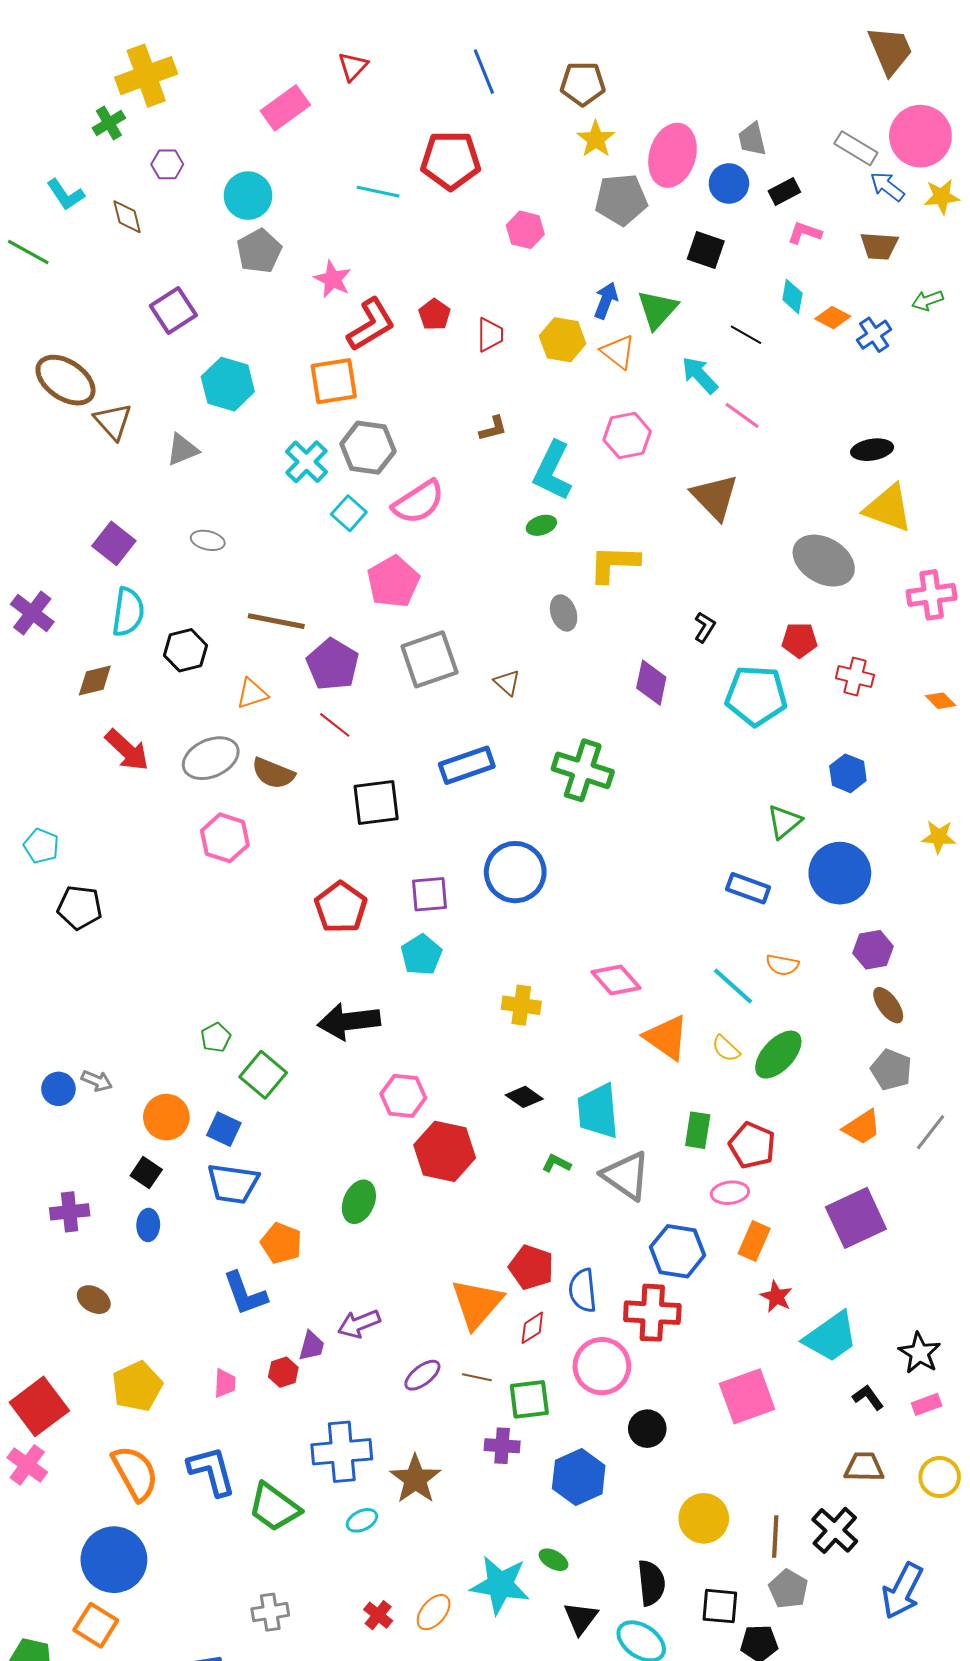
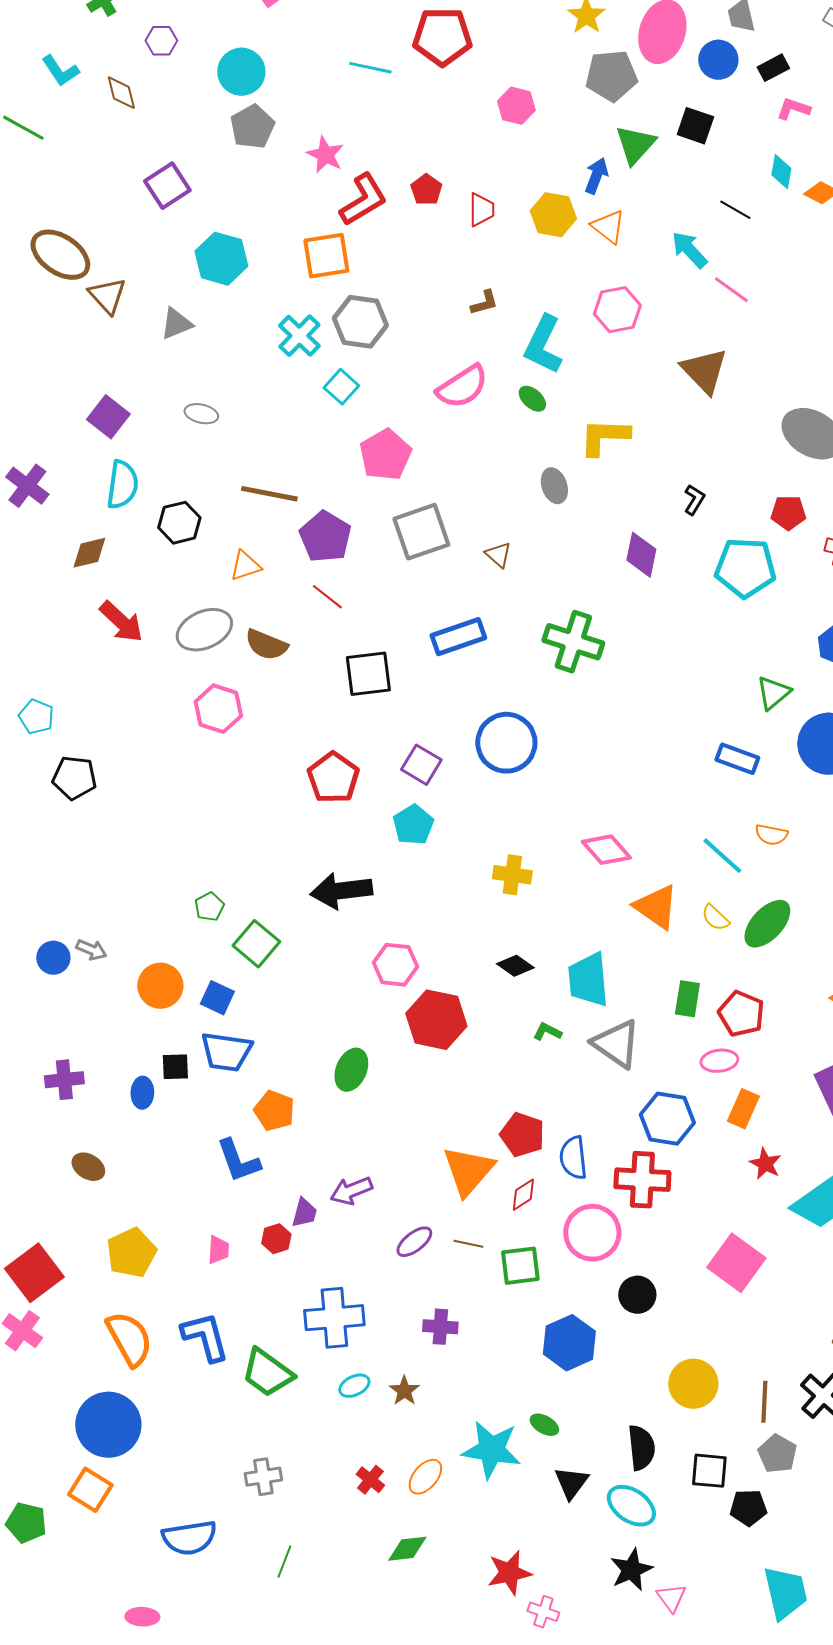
green triangle: (657, 310) -> (635, 145), moved
pink semicircle: (418, 502) -> (462, 387), moved
green ellipse: (541, 525) -> (532, 399), turned 60
purple square: (429, 894) -> (421, 765), turned 36
black square: (146, 1173) -> (175, 1067), moved, turned -36
pink square: (747, 1396) -> (736, 1263), turned -34
purple cross: (502, 1446) -> (440, 1327), moved
brown star: (415, 1479) -> (404, 1391), moved, size x0.6

